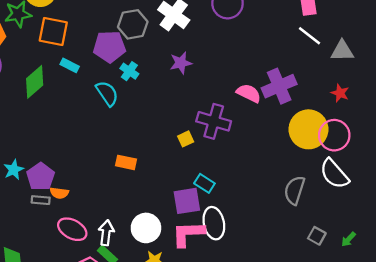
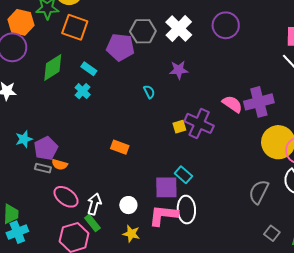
cyan rectangle: (70, 65) -> (89, 69), moved
cyan cross: (129, 71) -> (83, 91), moved
cyan semicircle: (107, 93) -> (149, 92), moved, size x0.6
yellow square: (186, 139) -> (179, 127), moved
white circle: (146, 228) -> (128, 205), size x0.7

